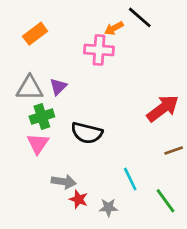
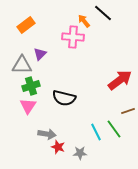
orange arrow: (114, 28) -> (84, 21), turned 80
purple triangle: (58, 87) -> (40, 54), moved
green line: (165, 201) -> (114, 129), moved

